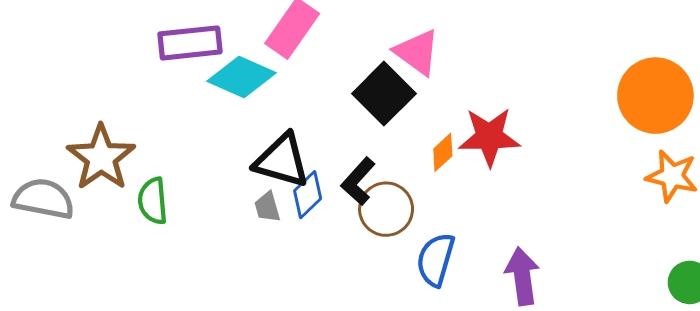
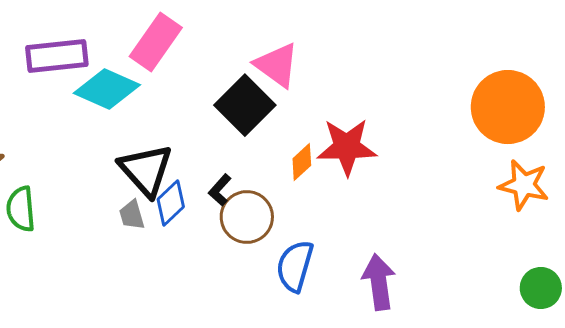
black triangle: (282, 161) -> (146, 170), turned 32
black L-shape: (358, 181) -> (220, 190), size x0.7

